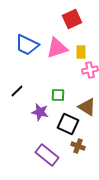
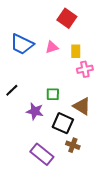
red square: (72, 19) -> (67, 18), turned -30
pink triangle: (57, 48) -> (52, 47), size x0.6

